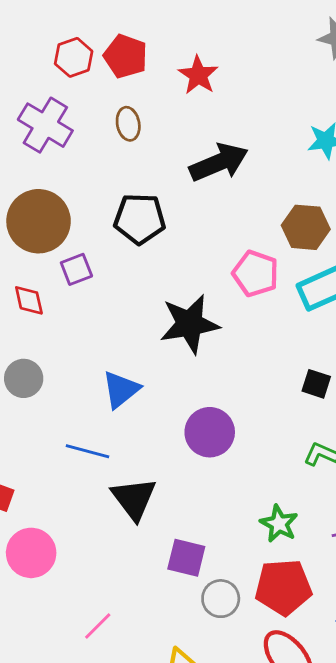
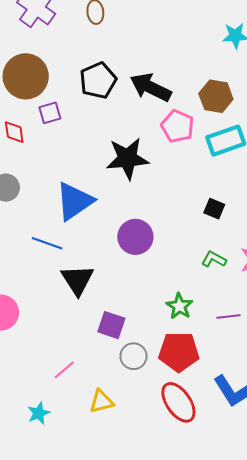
black arrow: (219, 162) -> (151, 87), moved, turned -135
black pentagon: (140, 219) -> (98, 80), turned -30
blue triangle: (121, 390) -> (75, 201), size x1.4
pink line: (98, 626) -> (64, 370), moved

